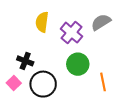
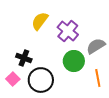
yellow semicircle: (42, 22) -> (40, 21), turned 30
gray semicircle: (101, 22) -> (96, 46), moved

